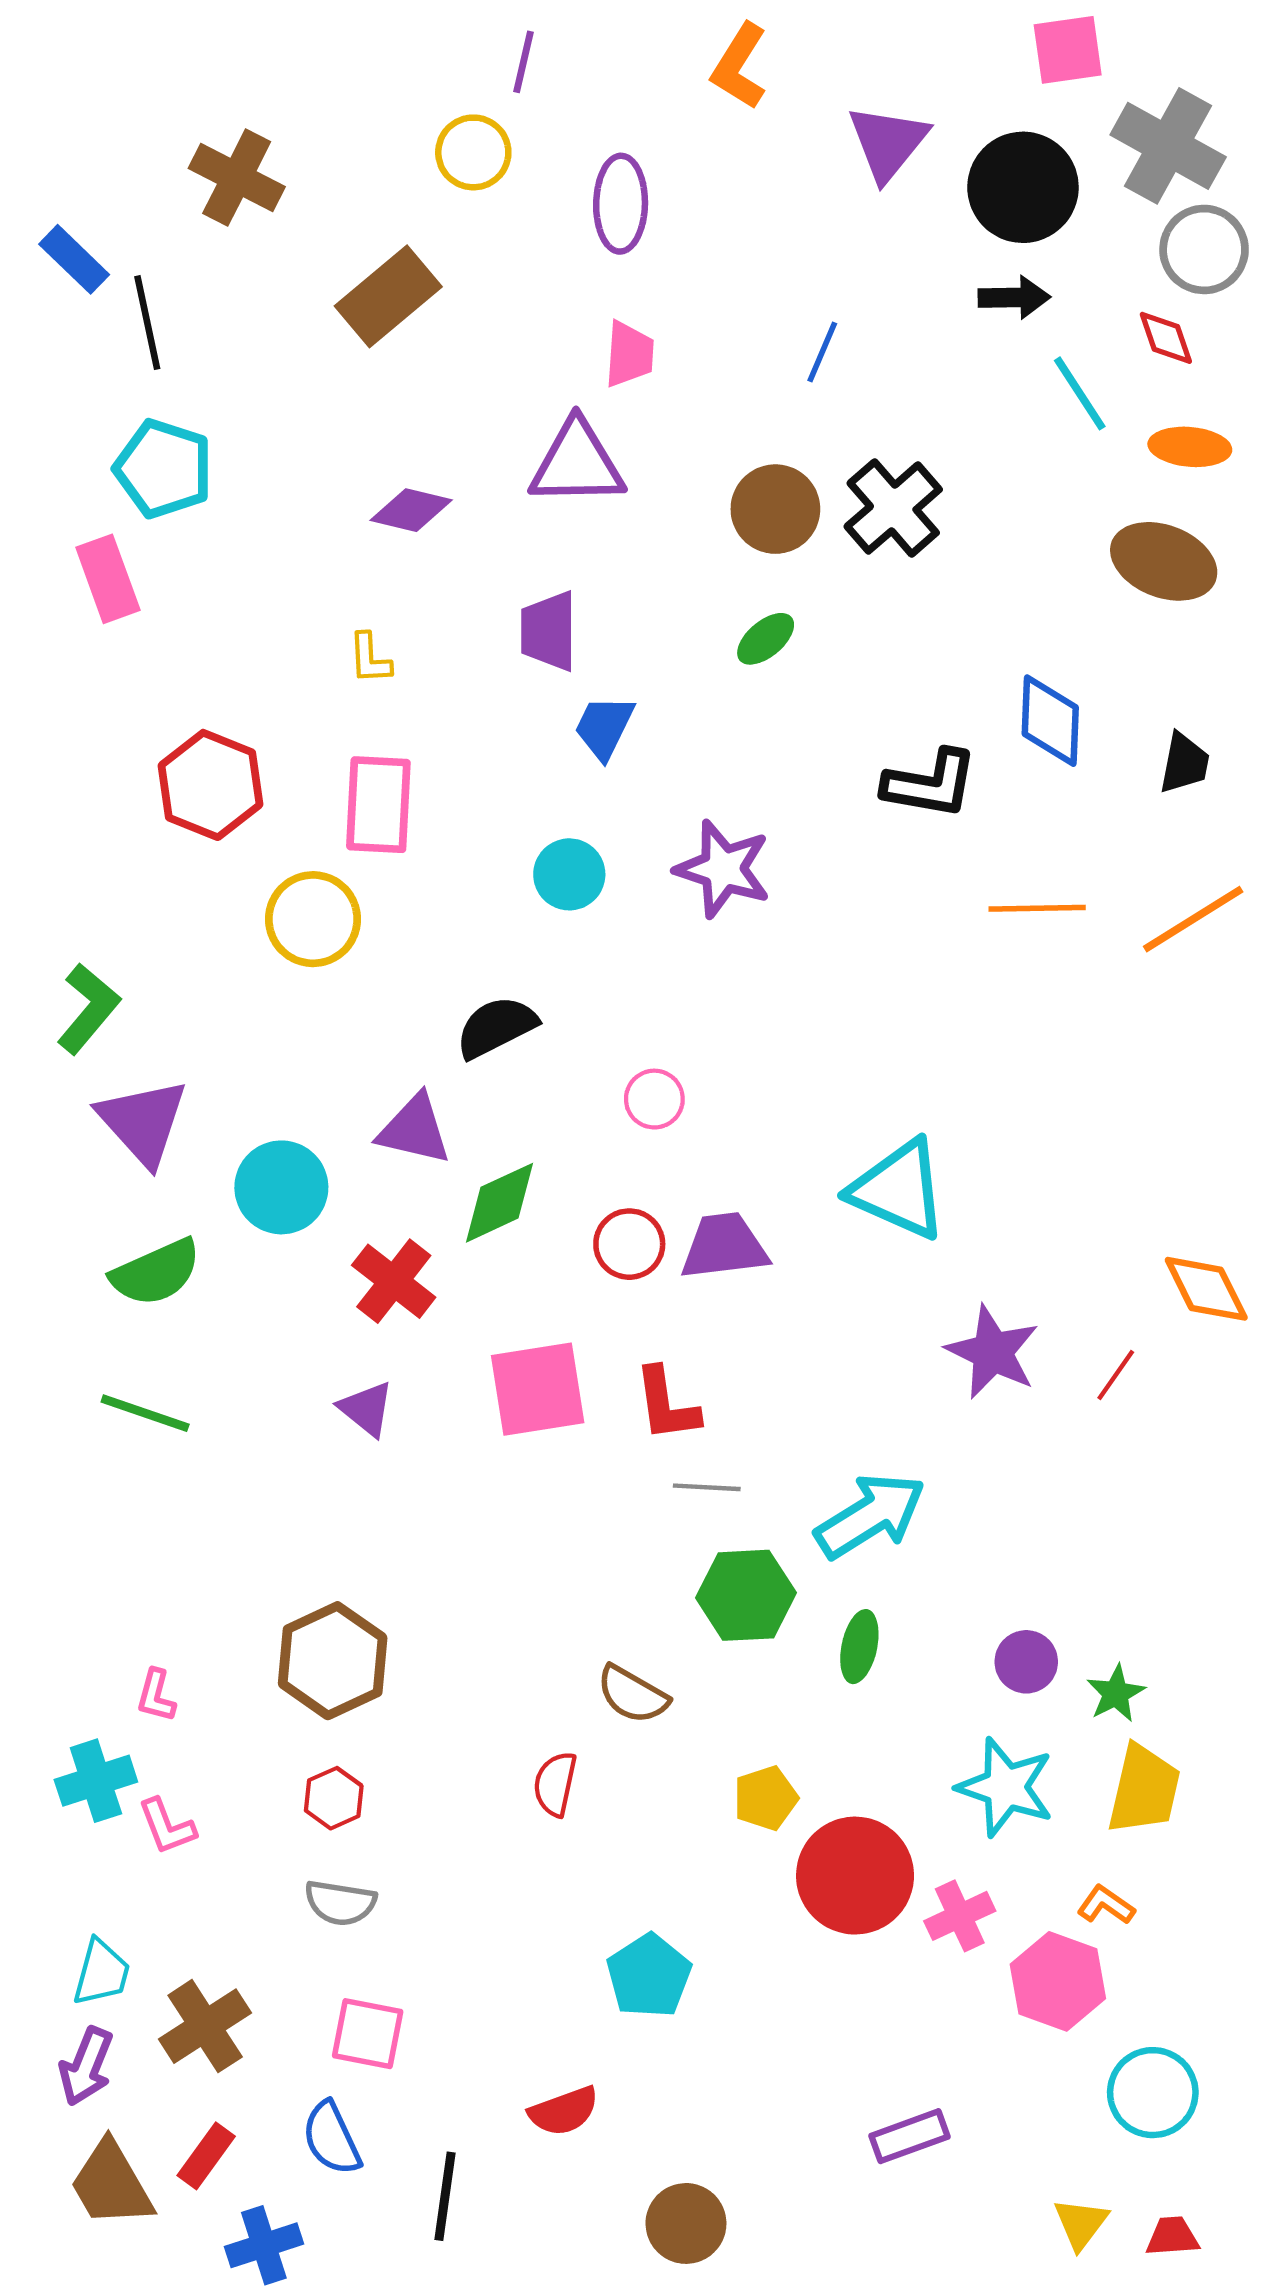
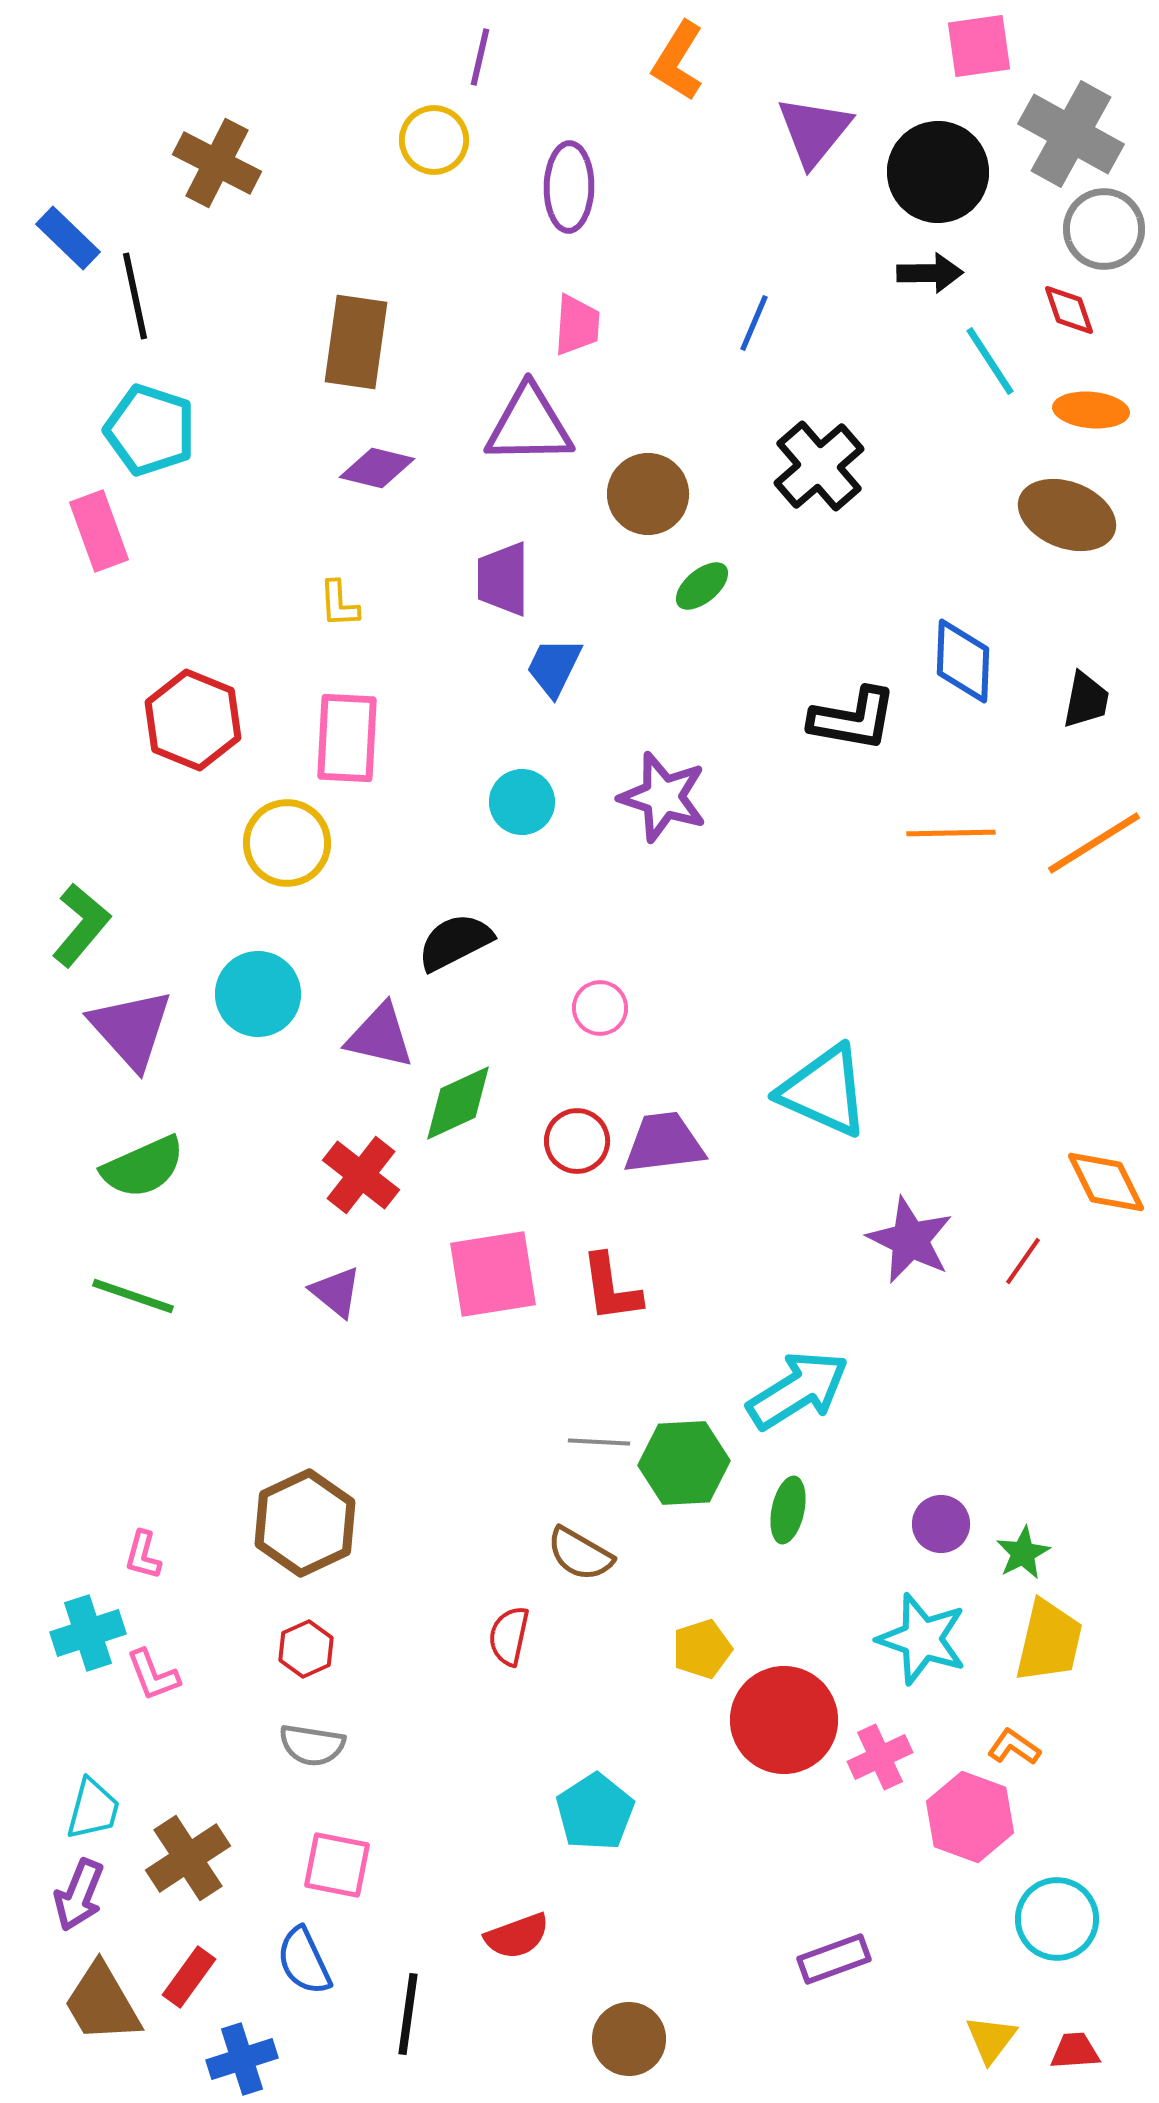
brown rectangle: (388, 296) -> (356, 342), moved, turned -42
brown circle: (775, 509) -> (648, 494), moved
cyan circle: (281, 1187) -> (258, 994), moved
gray line: (707, 1487) -> (599, 1442), moved

